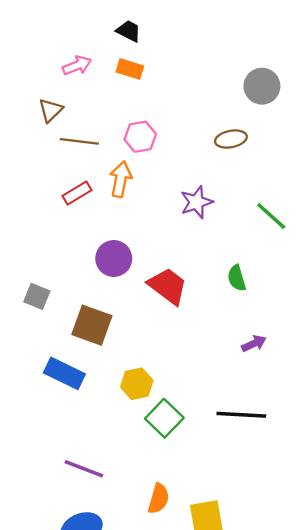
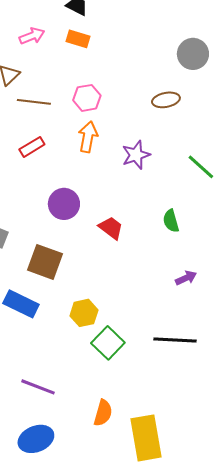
orange arrow: (121, 179) -> (88, 137), moved
red trapezoid: (168, 286) -> (111, 228), size x0.7

